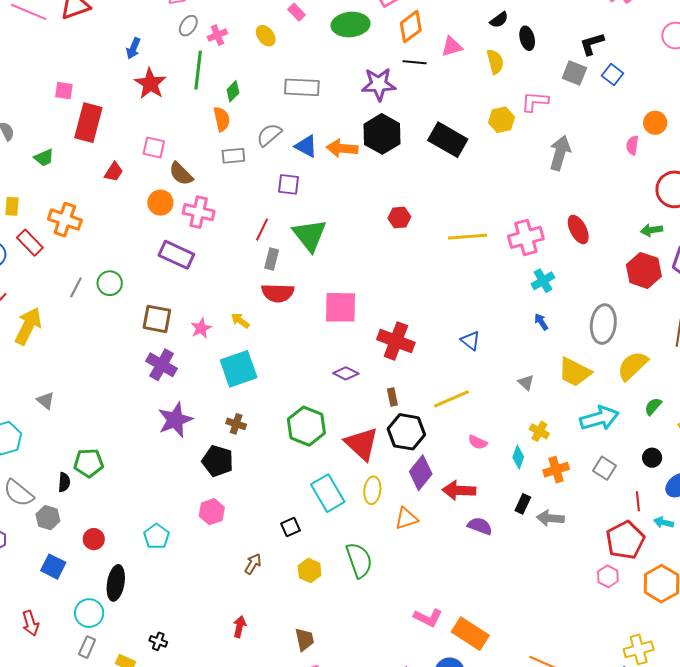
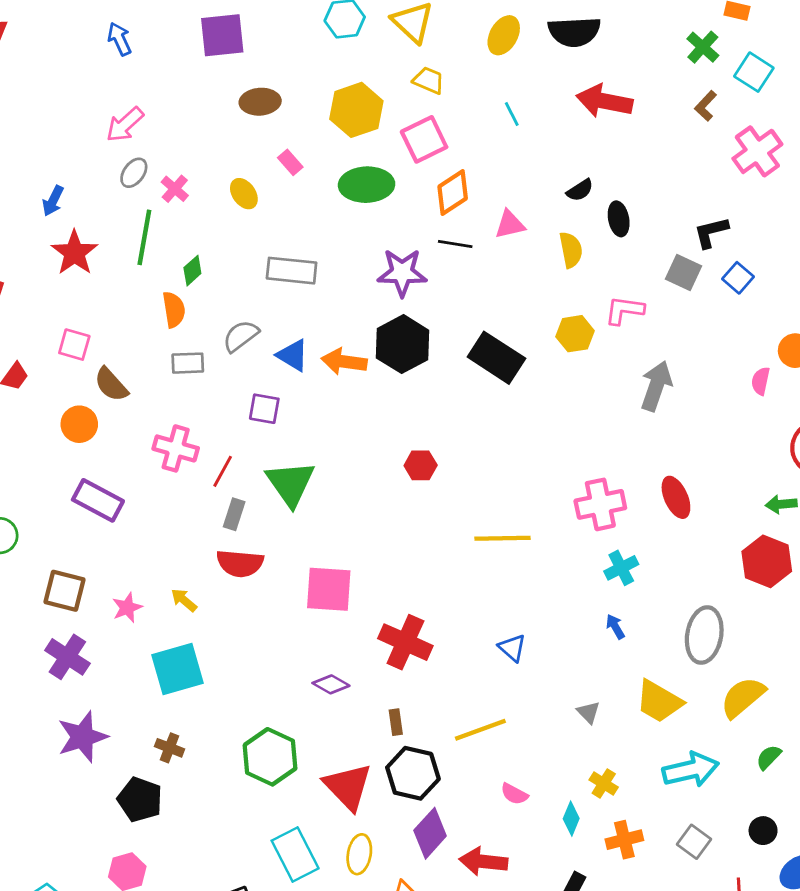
pink cross: (217, 35) -> (175, 189), turned -30
pink cross: (199, 212) -> (176, 448), moved
yellow line: (468, 237) -> (503, 538), moved

